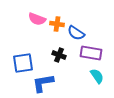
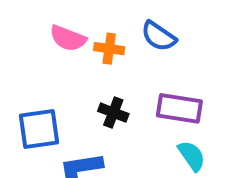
blue semicircle: (76, 33) -> (159, 36), moved

